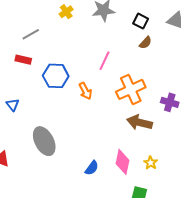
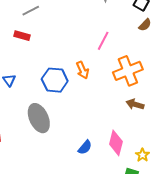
blue hexagon: (56, 76) -> (55, 80), moved
brown arrow: (140, 122) -> (135, 104), size x0.7
yellow star: (151, 163) -> (142, 155), moved

